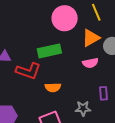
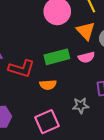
orange triangle: (91, 38) -> (86, 31), turned -42
green rectangle: (49, 51) -> (57, 57), moved

